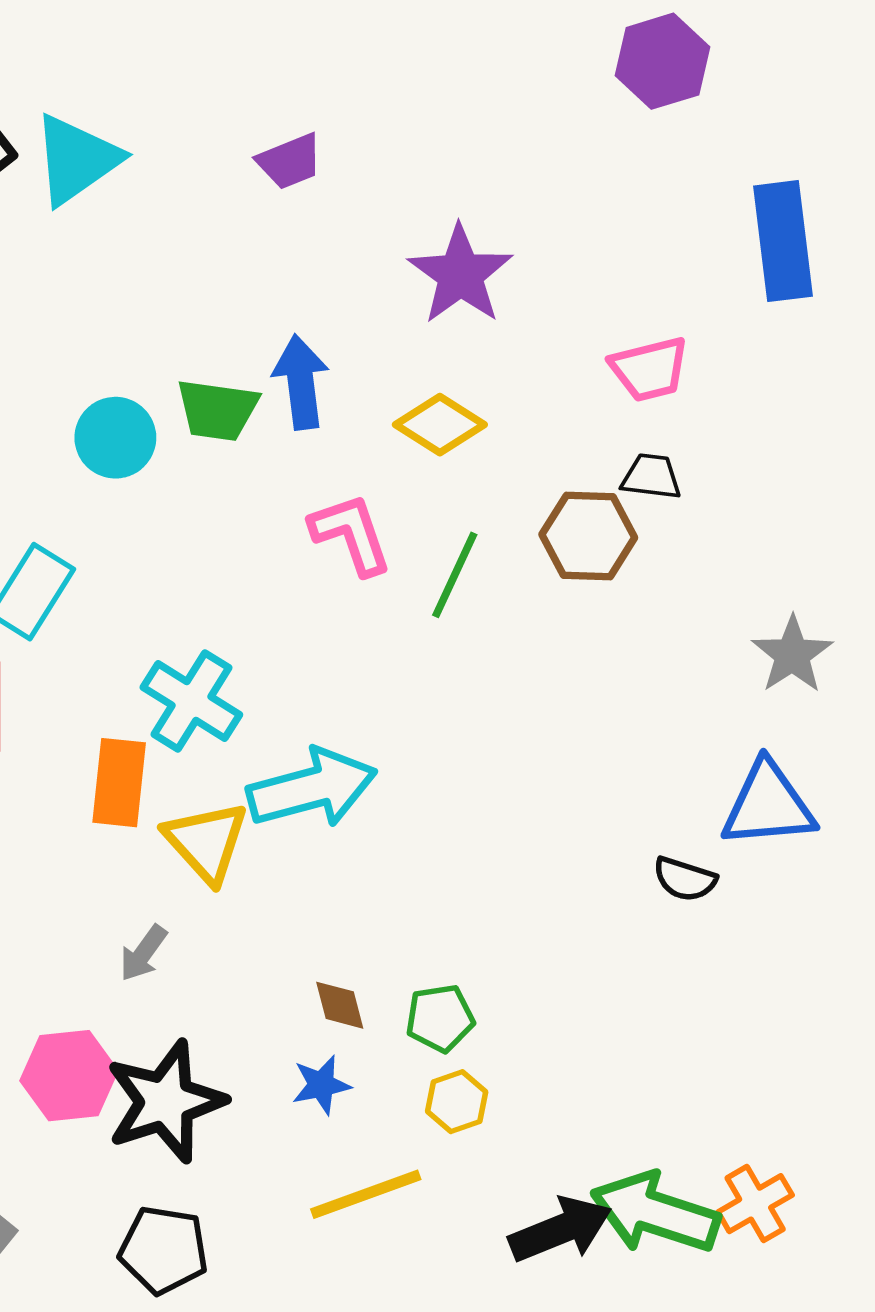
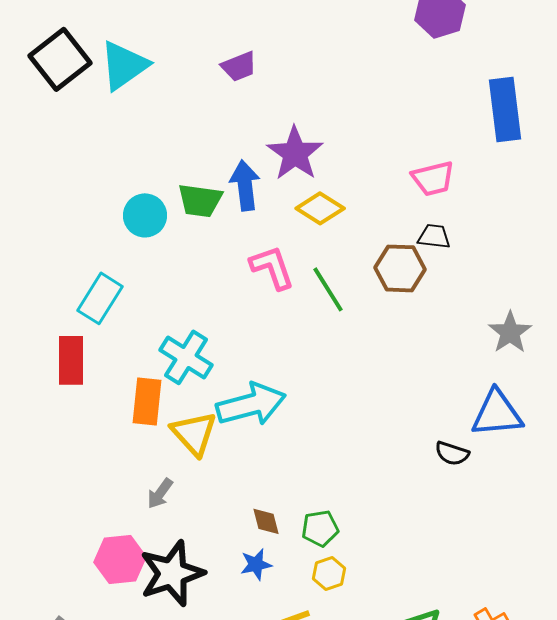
purple star: (460, 274) -> (295, 153), moved
green line: (455, 575) -> (328, 289), turned -57

